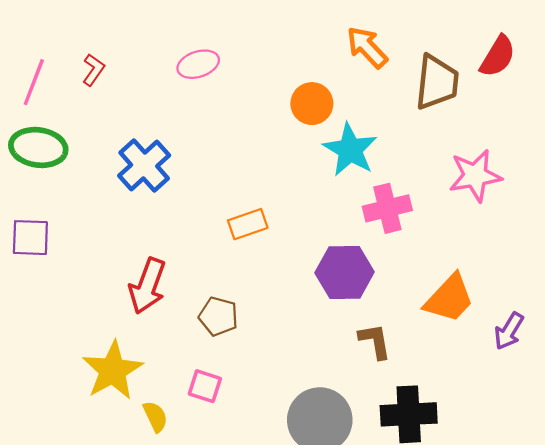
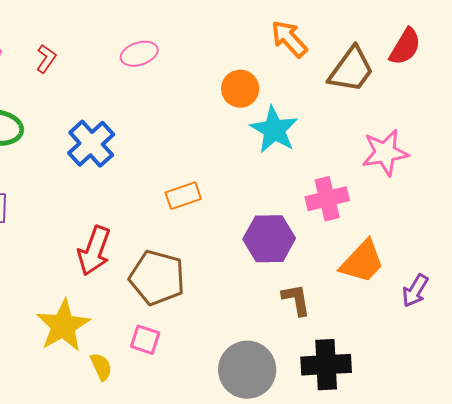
brown trapezoid: (437, 82) -> (351, 70), turned 30
pink cross: (387, 208) -> (327, 199), moved
brown pentagon: (218, 316) -> (157, 278), size x1.6

